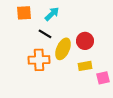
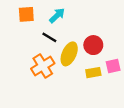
orange cross: (39, 60) -> (43, 66), turned -30
pink square: (103, 78) -> (113, 66), moved

